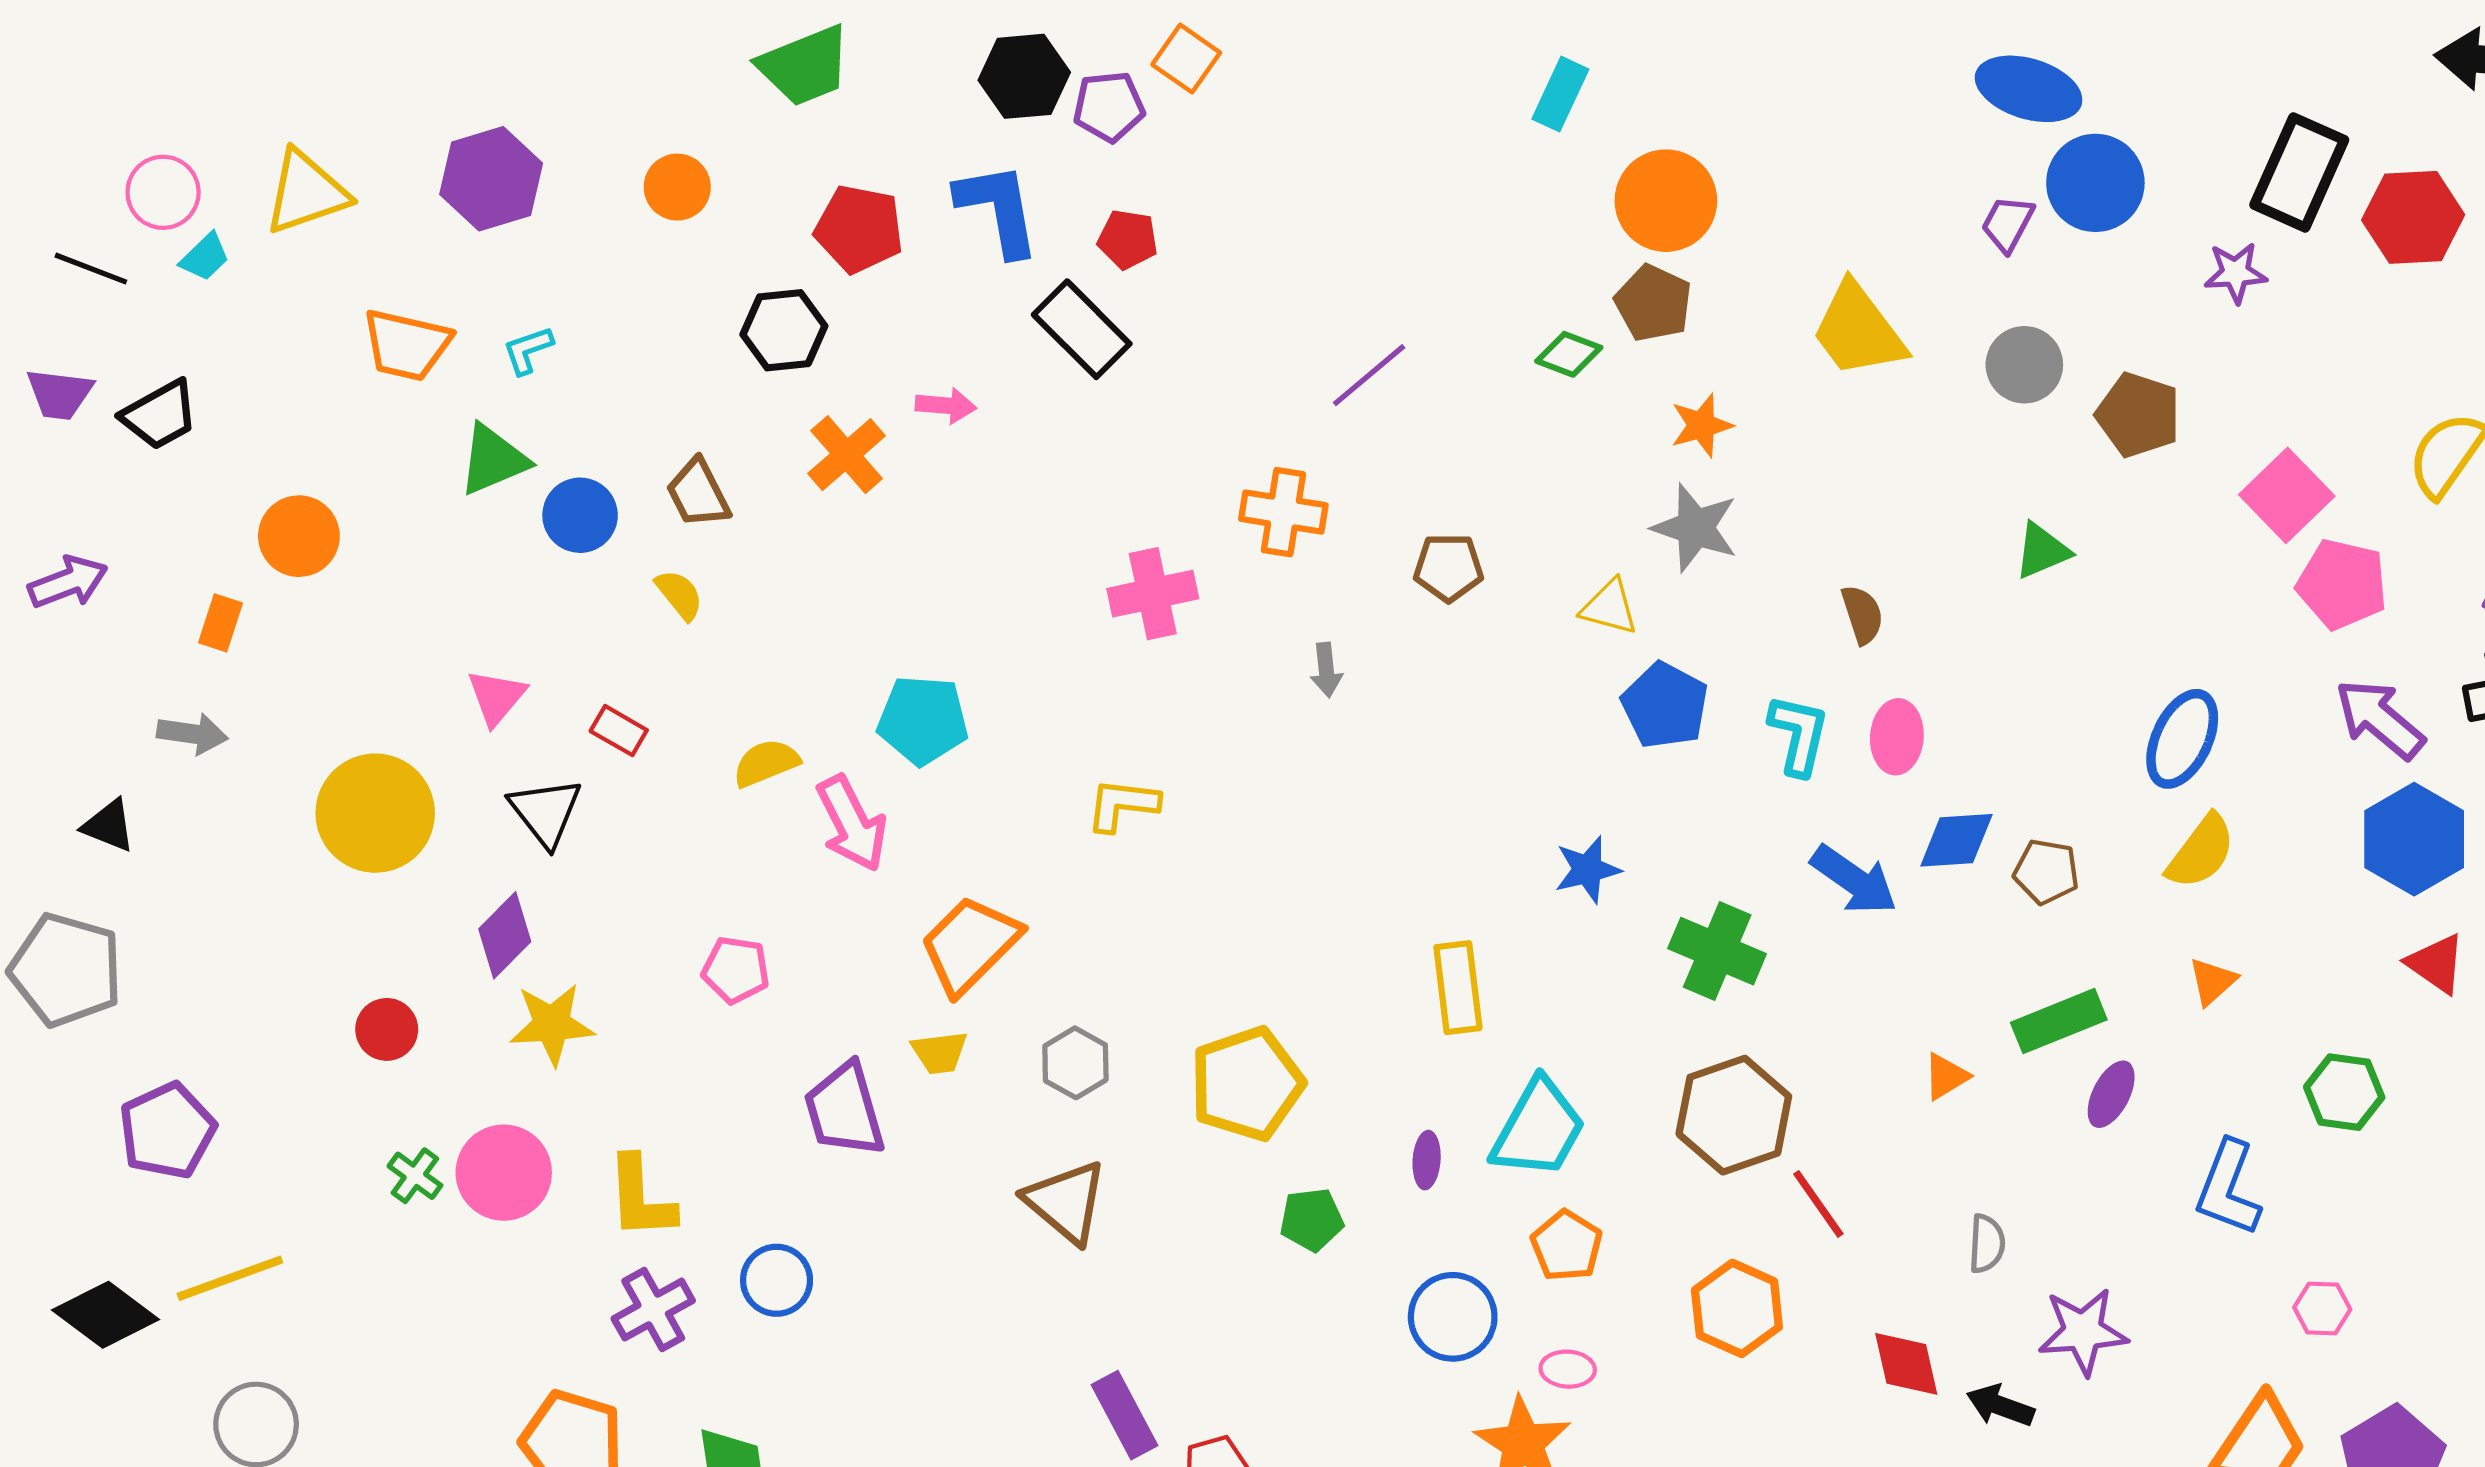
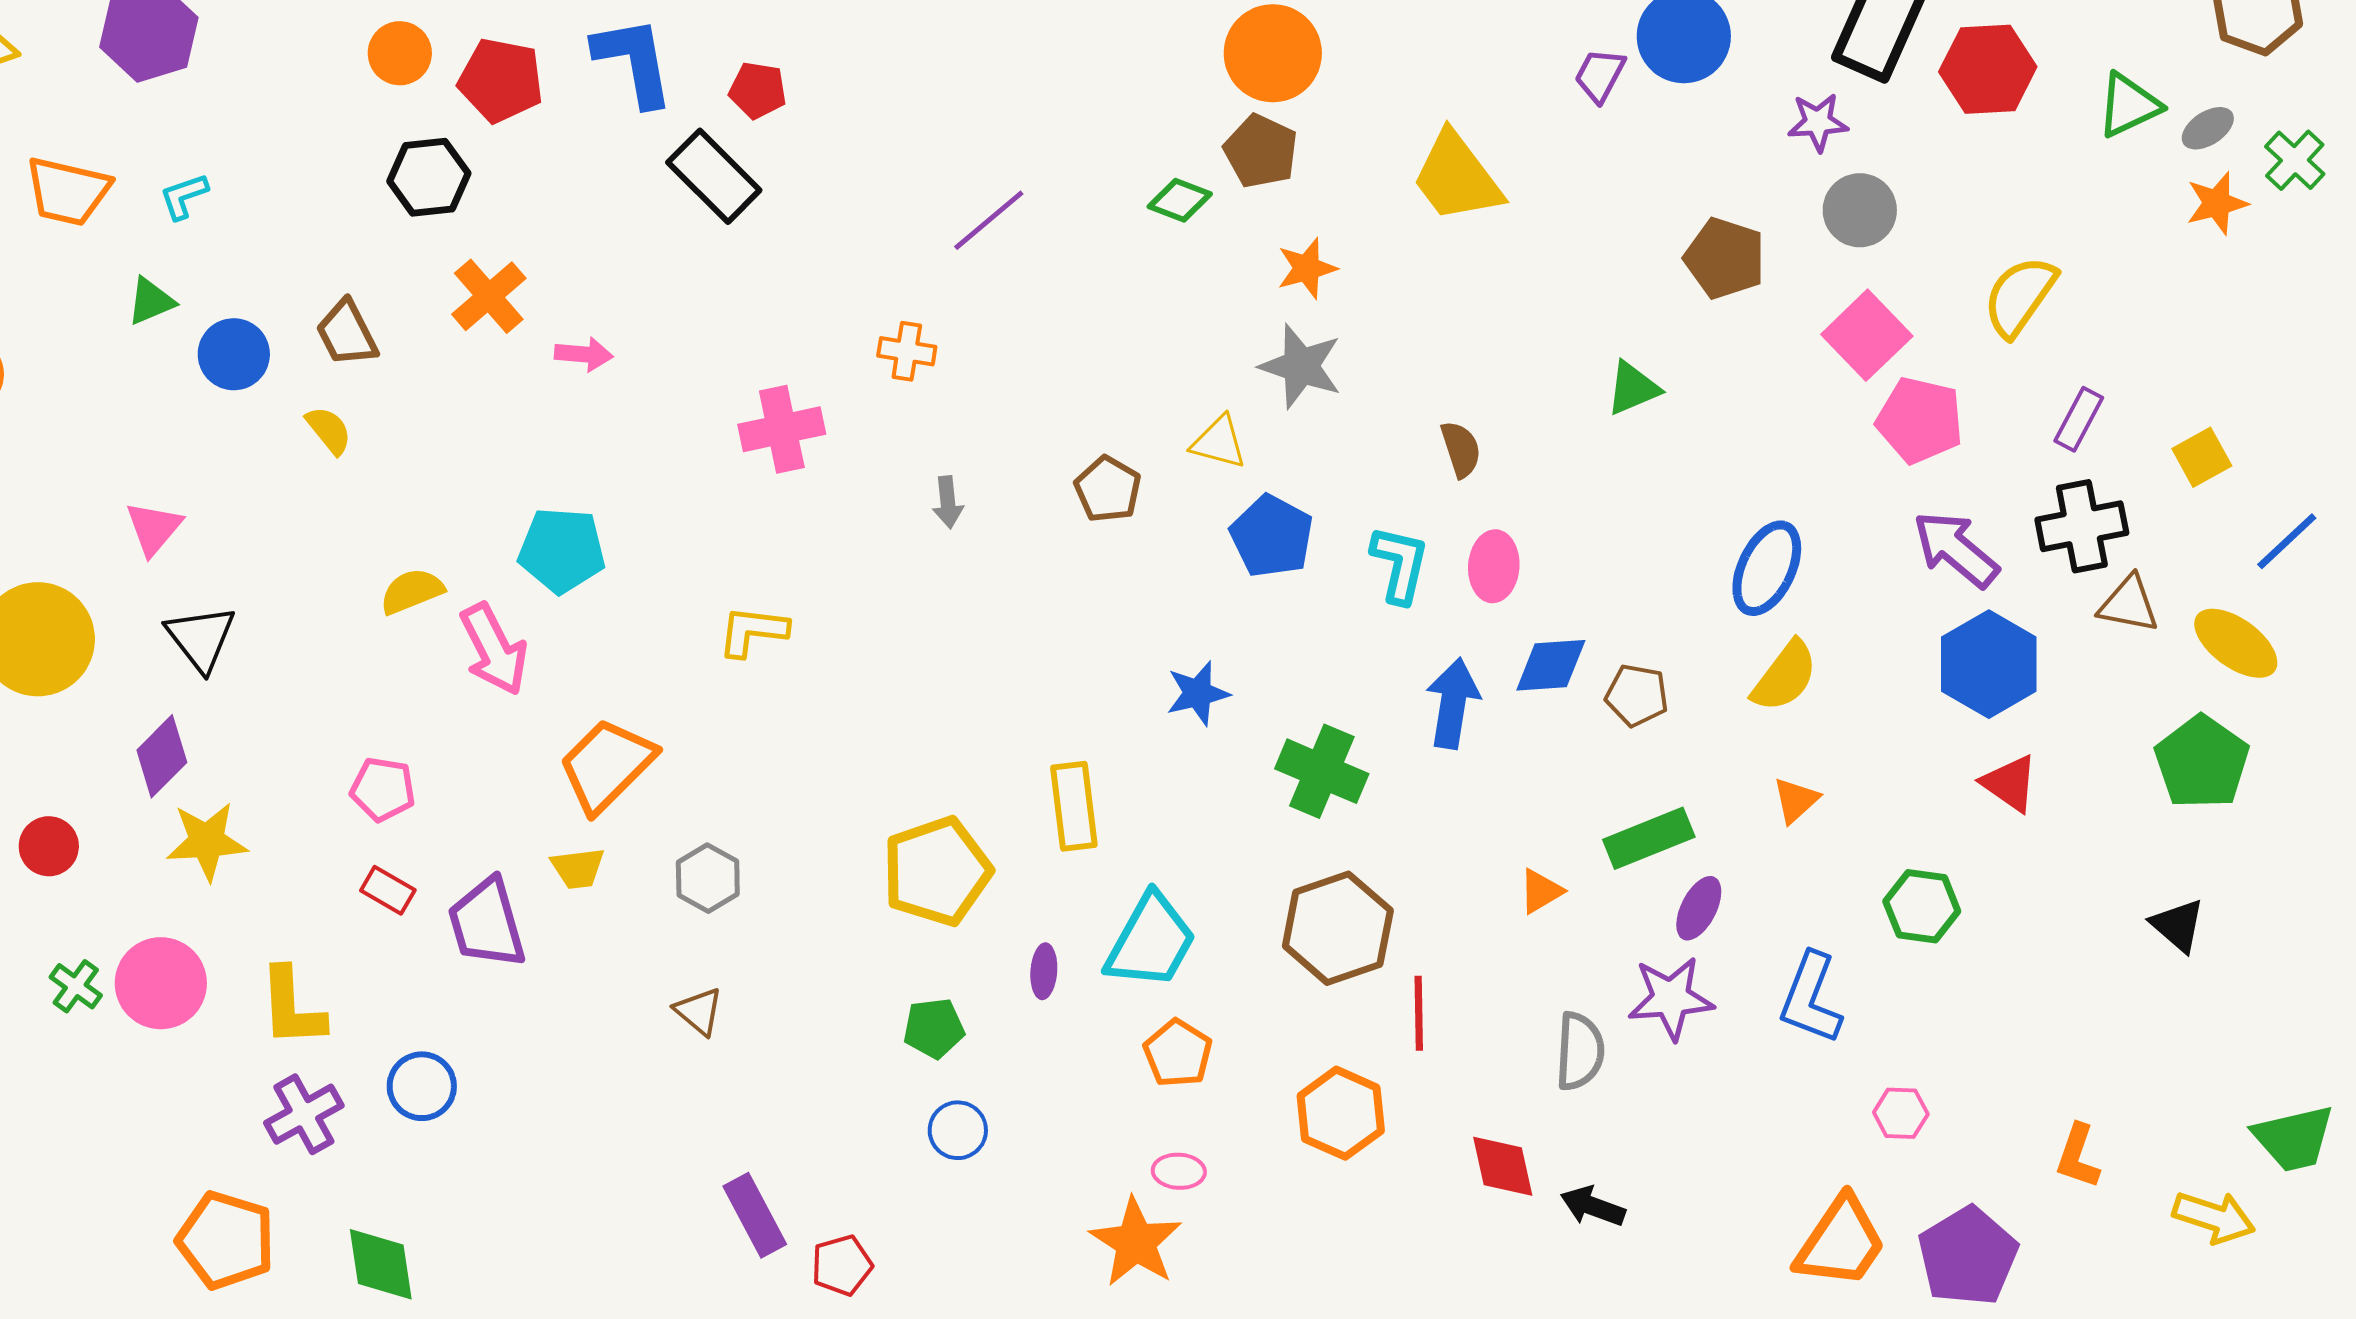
orange circle: (677, 187) -> (400, 53), moved
gray circle: (2024, 365) -> (1860, 210), moved
pink arrow: (946, 405) -> (584, 354), moved
green triangle: (493, 460) -> (151, 301), size x0.7
orange cross: (1283, 512) -> (907, 351), size x0.7
brown pentagon: (1449, 567) -> (1108, 489), moved, turned 30
red rectangle: (619, 731) -> (388, 890), moved
blue arrow: (1854, 880) -> (1453, 703), turned -116
yellow pentagon: (1247, 1084) -> (937, 871), moved
brown triangle: (1066, 1202) -> (699, 1011), size x0.6
red line: (1818, 1204) -> (1419, 1013), turned 34
gray semicircle: (1987, 1244) -> (1580, 1051), size x1.4
blue circle: (1453, 1317) -> (958, 1130), moved, size x0.7
purple star: (2083, 1331) -> (1671, 998), moved

